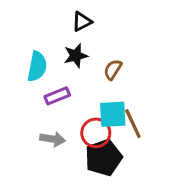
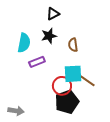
brown semicircle: (113, 70) -> (73, 45), turned -40
brown line: (133, 124) -> (86, 80), turned -30
gray arrow: (53, 139) -> (16, 111), moved

